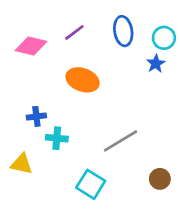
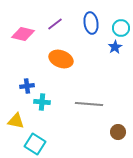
gray line: (121, 141) -> (89, 104), turned 36
cyan square: (91, 184) -> (35, 144), moved

